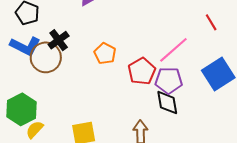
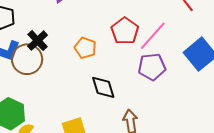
red pentagon: (142, 71) -> (125, 31), moved
black diamond: (167, 103) -> (103, 87), moved

